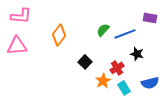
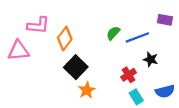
pink L-shape: (21, 16) -> (38, 25), moved
black square: (85, 62) -> (76, 67), moved, size x1.5
orange star: (103, 81) -> (87, 90), moved

